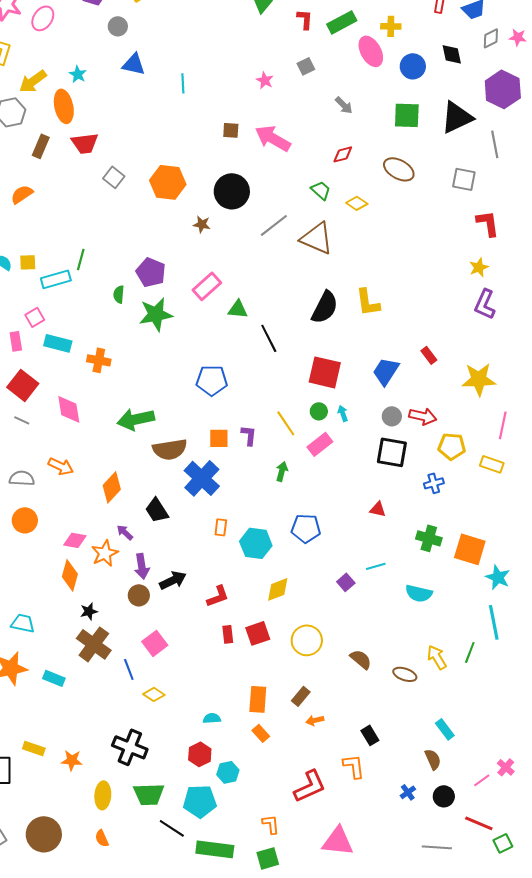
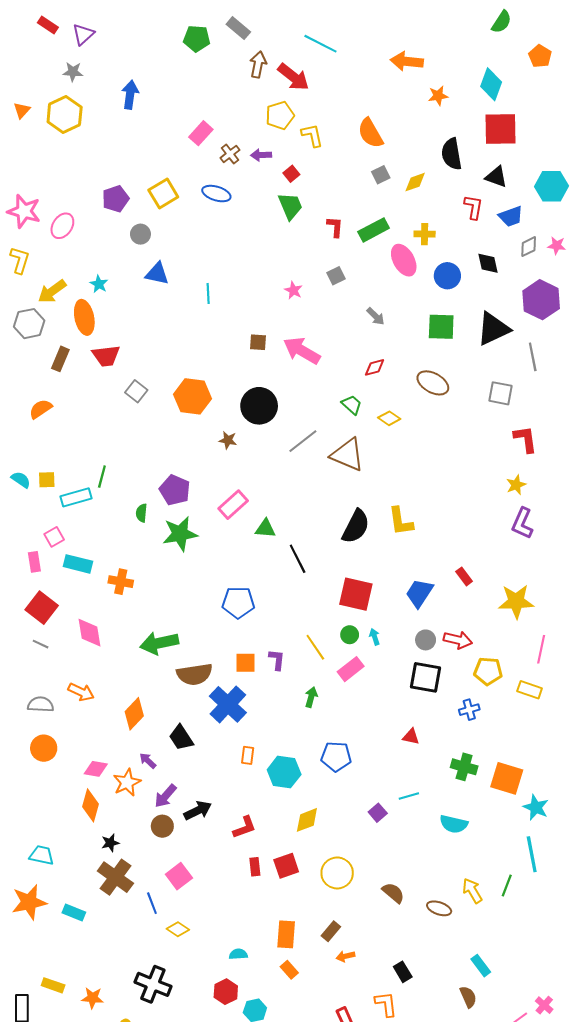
purple arrow: (142, 566) -> (165, 796), turned 50

